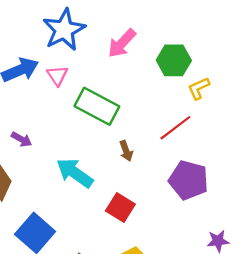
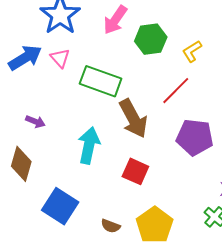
green hexagon: (174, 60) -> (151, 39), moved
brown arrow: (126, 151) -> (133, 119), size x2.0
cyan arrow: (75, 173) -> (89, 145), turned 75

